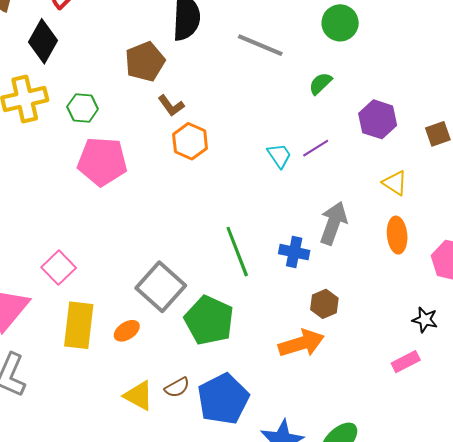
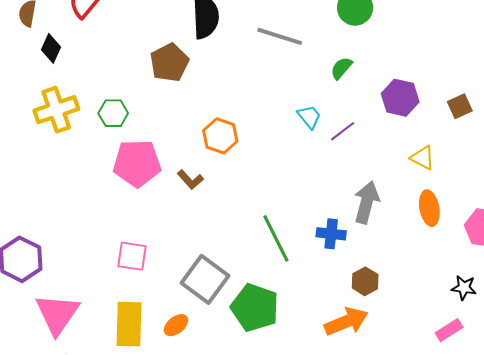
black diamond: (43, 41) -> (51, 48), moved, size x0.7
brown L-shape: (171, 106) -> (190, 180), moved
cyan trapezoid: (279, 156) -> (309, 117), moved
pink square: (59, 268) -> (132, 256), moved, turned -32

